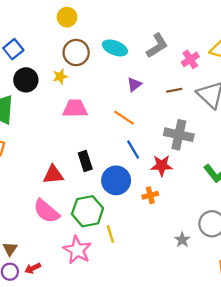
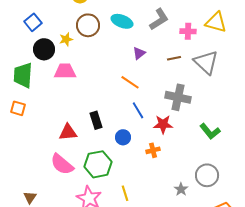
pink cross: (190, 59) -> (188, 31), turned 35
yellow star: (60, 76) -> (66, 39), moved
pink trapezoid: (75, 108) -> (65, 71), moved
blue circle: (116, 180) -> (123, 137), size x0.6
yellow line: (110, 234) -> (125, 193), moved

